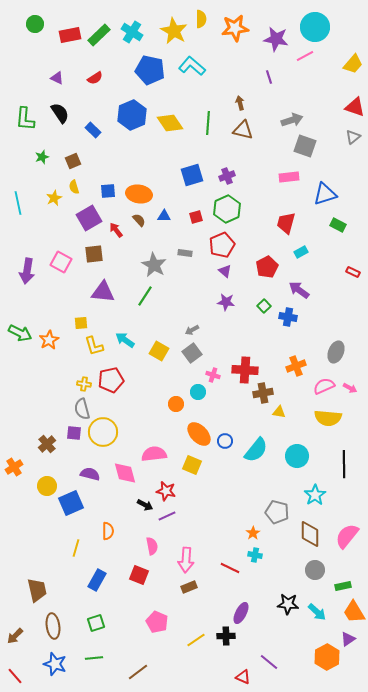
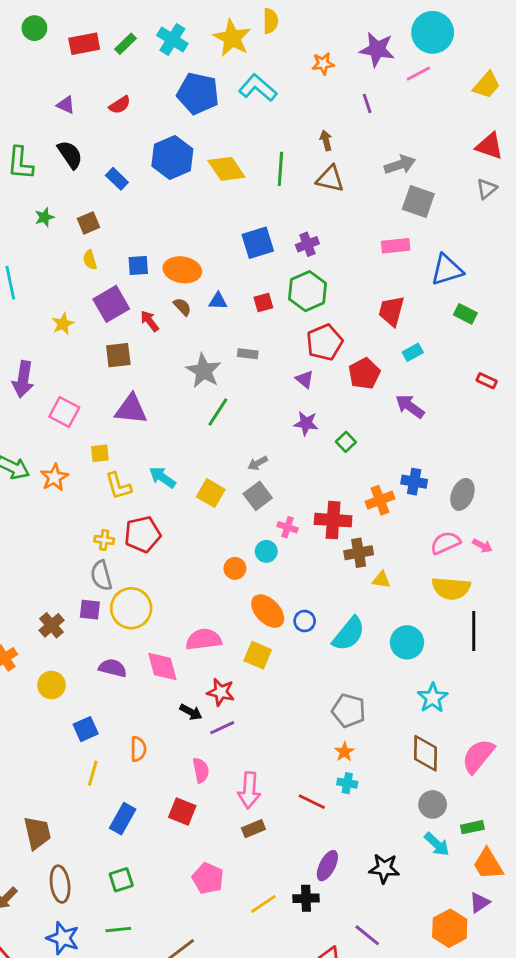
orange star: (235, 28) -> (323, 64), moved, size x0.6
green rectangle: (99, 35) -> (125, 44), size x0.7
yellow star: (54, 198) -> (63, 324), moved
red pentagon: (222, 245) -> (325, 342), moved
pink square: (61, 262) -> (64, 412), moved
green line: (145, 296) -> (218, 412), moved
green square: (264, 306) -> (346, 442), moved
blue cross: (288, 317) -> (414, 482), moved
orange cross: (296, 366) -> (380, 500), moved
black line: (344, 464) -> (474, 631), moved
blue square: (71, 503) -> (86, 729), moved, size x0.7
gray pentagon: (277, 512) -> (349, 711), moved
black star: (288, 604) -> (384, 868), moved
cyan arrow: (317, 612) -> (437, 844), moved

